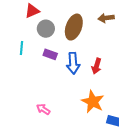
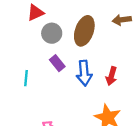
cyan line: (22, 48) -> (26, 78), moved
purple rectangle: (50, 54) -> (57, 63), turned 32

